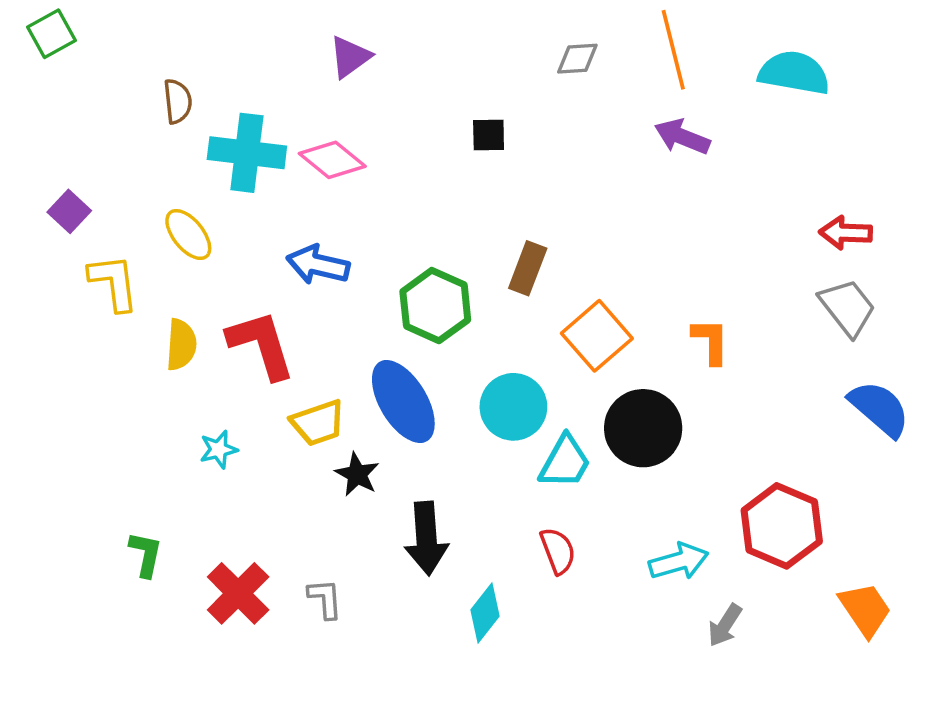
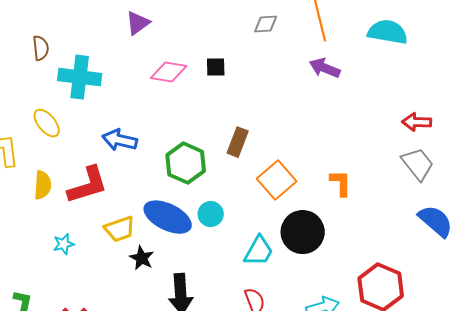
pink diamond: (332, 160) -> (169, 72), moved, turned -30
red L-shape: (261, 345) -> (88, 185), turned 90
blue ellipse: (403, 402) -> (168, 217), turned -33
cyan circle: (513, 407) -> (211, 214), moved, size x0.7

